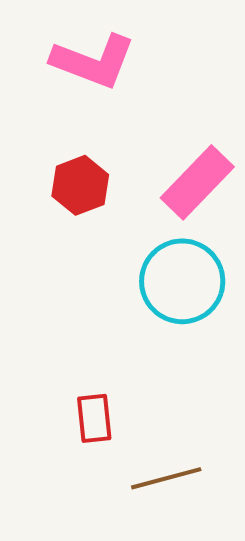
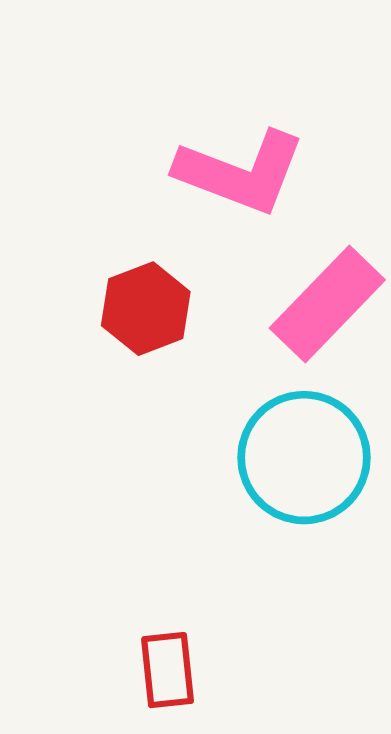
pink L-shape: (93, 61) -> (240, 172), moved

